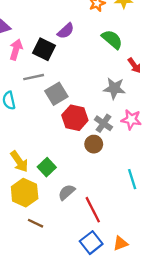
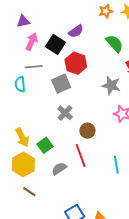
gray line: (34, 77) -> (34, 67), moved
red hexagon: (75, 118) -> (76, 63), moved
gray cross: (104, 123) -> (65, 113), moved
red line: (93, 210) -> (81, 155), moved

